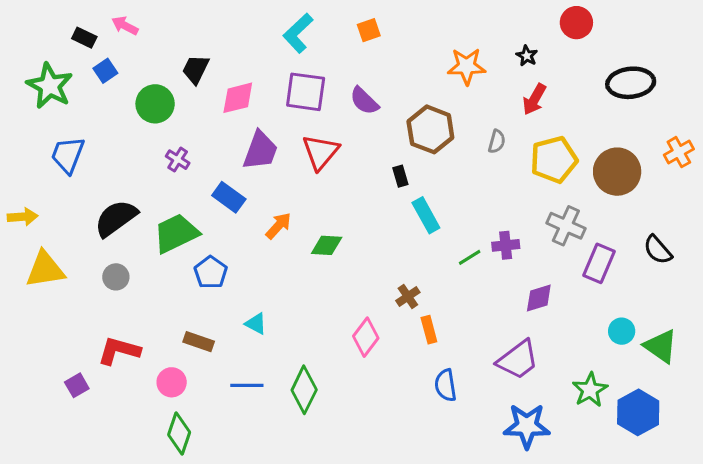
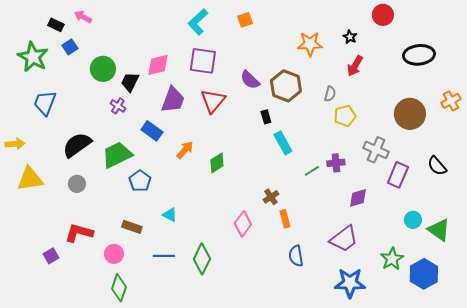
black trapezoid: (196, 69) -> (130, 82), moved
purple semicircle: (364, 101) -> (250, 80), moved
yellow pentagon: (554, 160) -> (345, 116), moved, size x0.7
green diamond: (327, 245) -> (217, 163), turned -35

